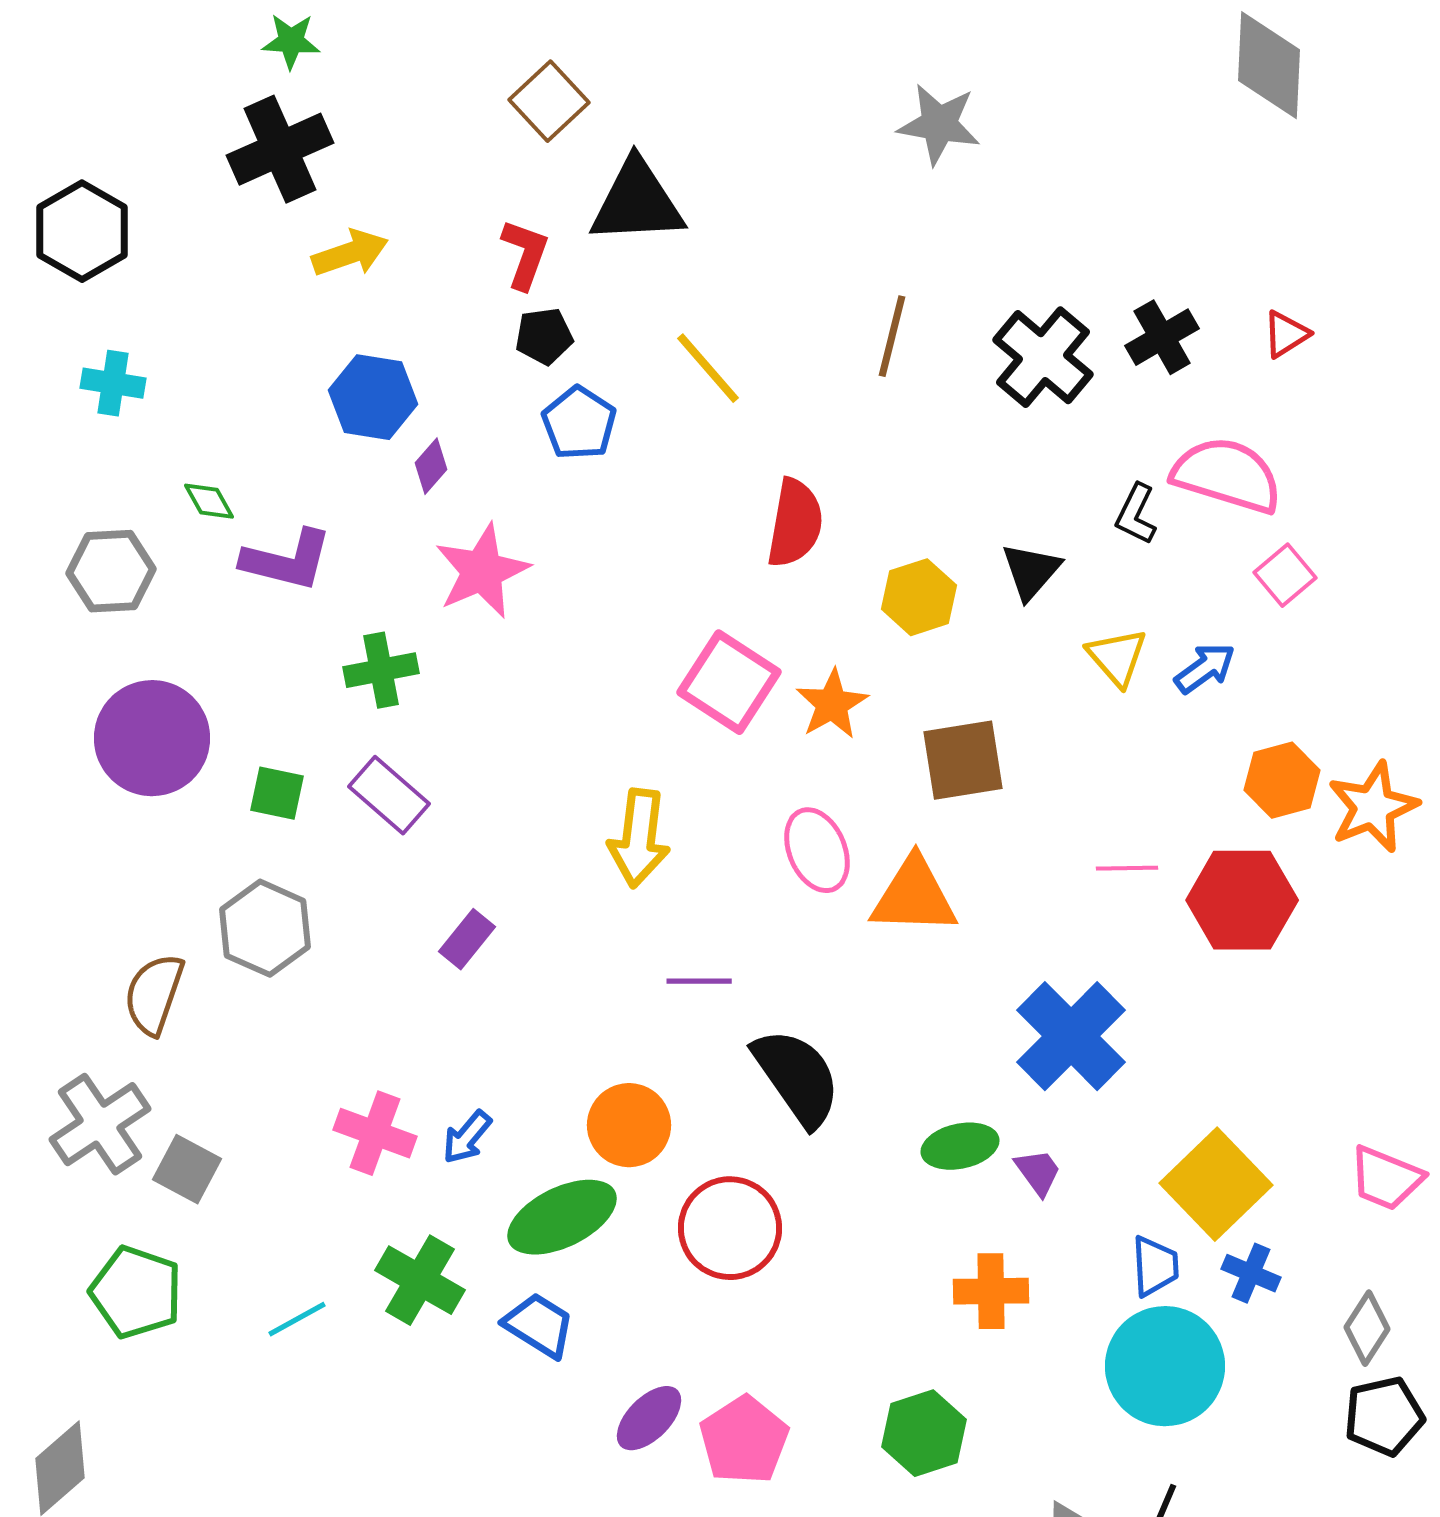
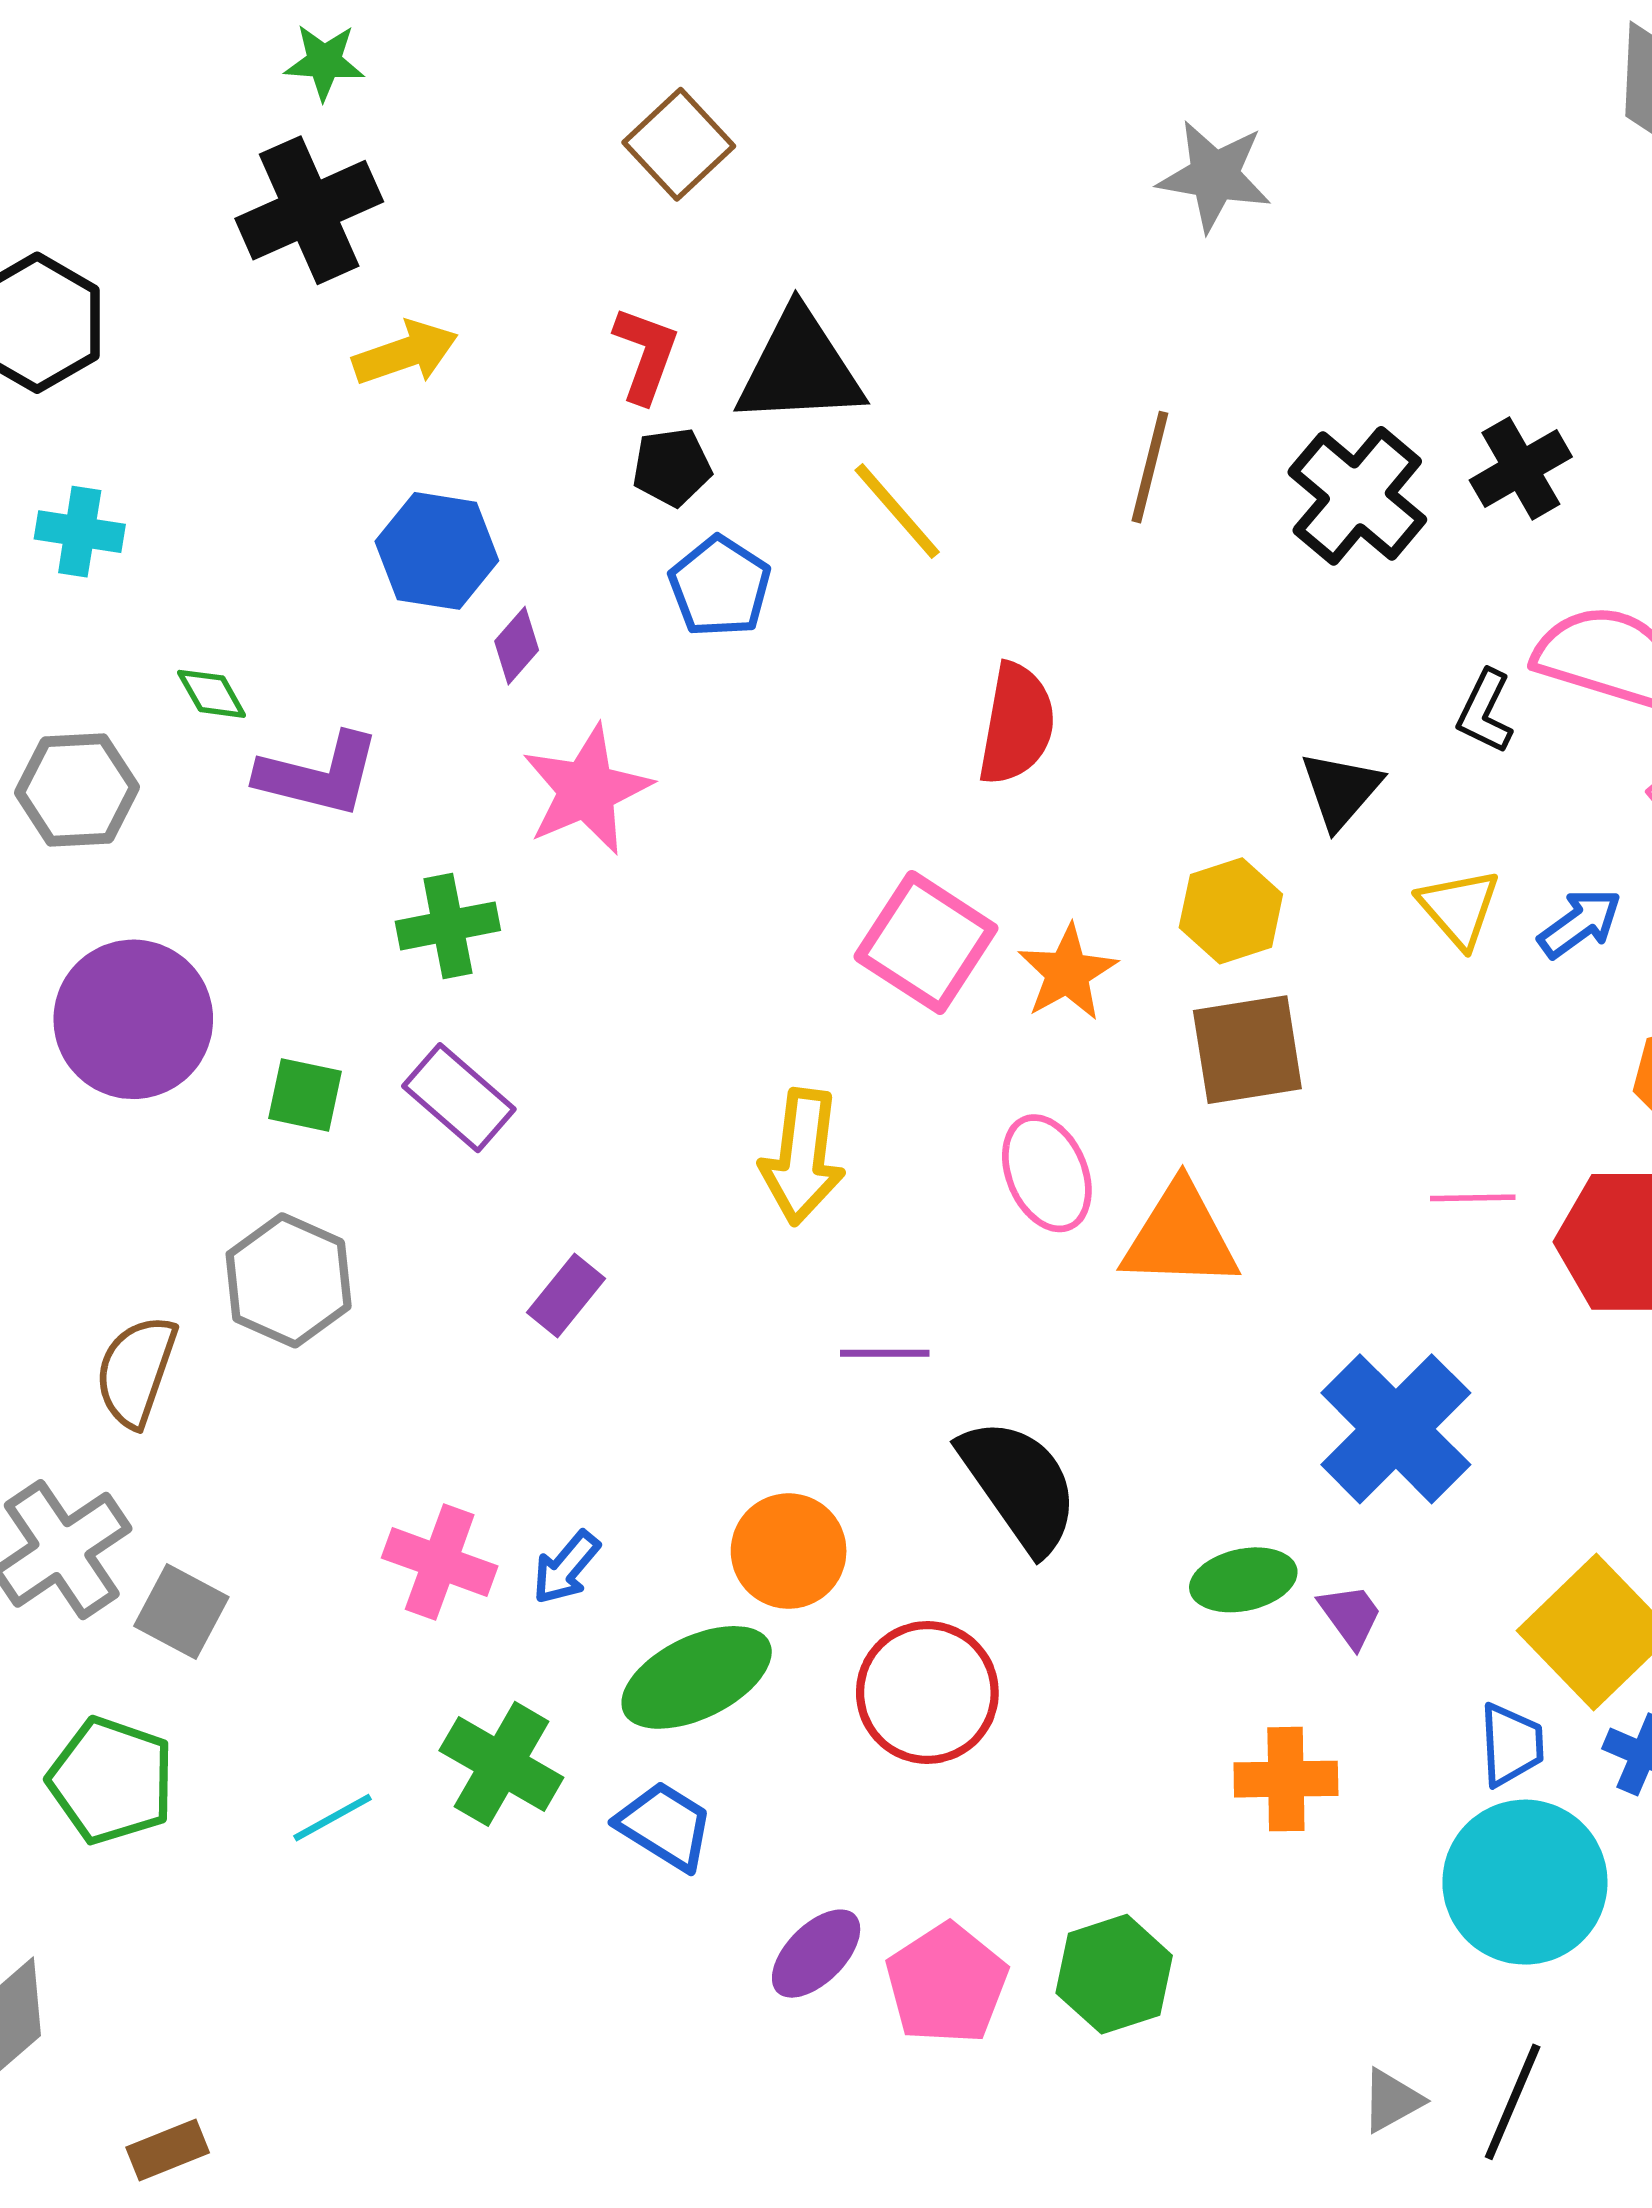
black triangle: (637, 202) -> (800, 368), moved
yellow hexagon: (919, 597) -> (1231, 911), moved
green hexagon: (924, 1433) -> (1114, 1974), moved

